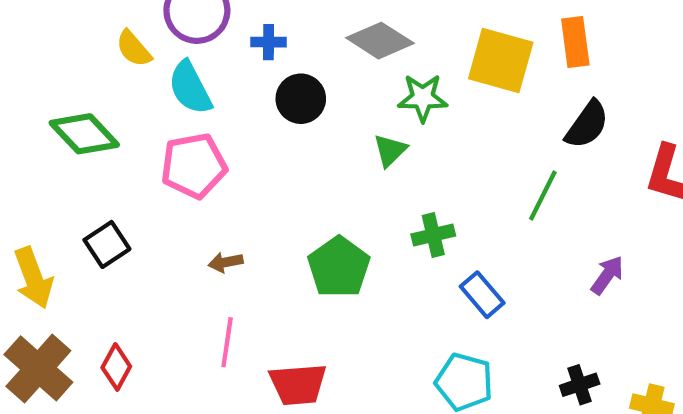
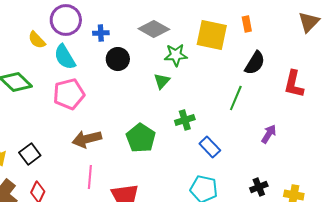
orange rectangle: (575, 42) -> (247, 24), size x0.7
black square: (107, 244) -> (30, 154), moved
brown arrow: (226, 262) -> (87, 139), size x1.8

